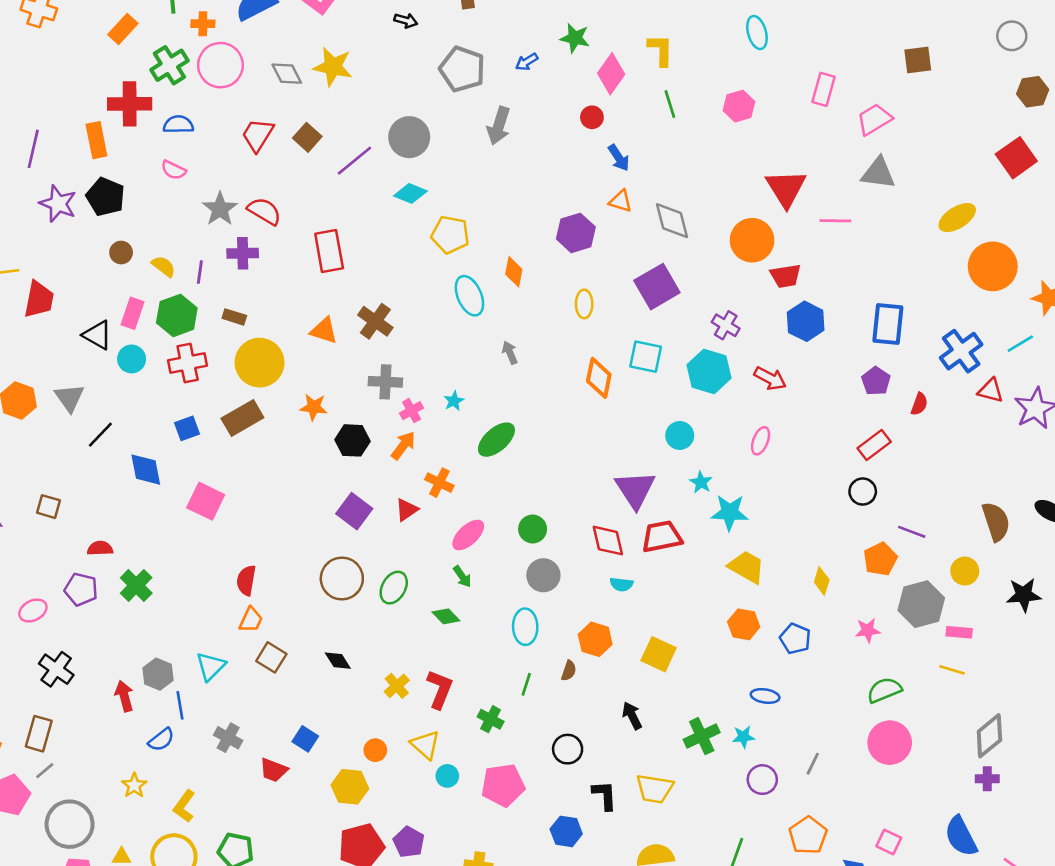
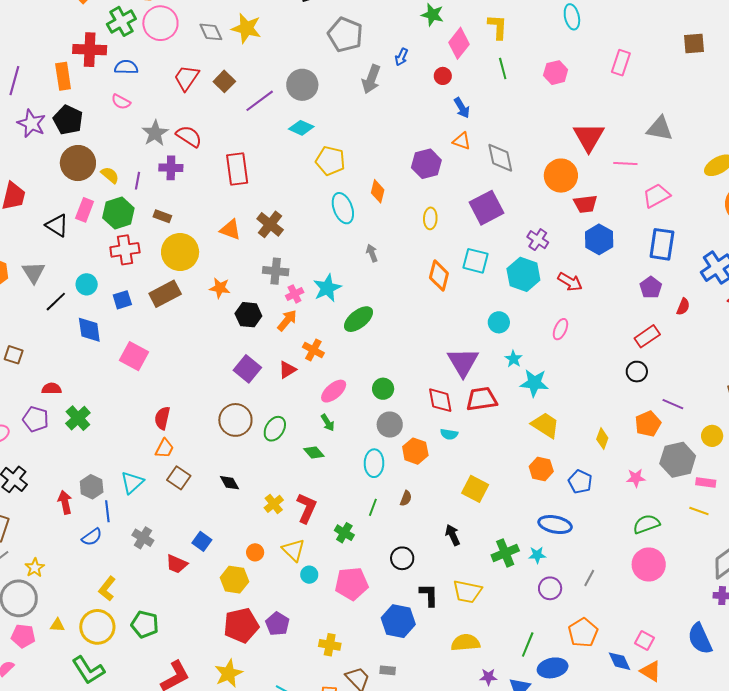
blue arrow: (527, 62) -> (401, 57), moved, turned -36
pink trapezoid: (874, 119) -> (656, 196), moved
brown circle: (121, 253) -> (78, 163), size x2.0
cyan circle: (132, 359) -> (87, 284), moved
cyan star: (454, 401) -> (327, 288), size x1.8
orange hexagon: (595, 639) -> (415, 451), moved
blue ellipse: (765, 696) -> (555, 525), size x1.5
yellow star: (134, 785) -> (35, 568), moved
blue hexagon: (566, 831) -> (398, 621), size x1.4

